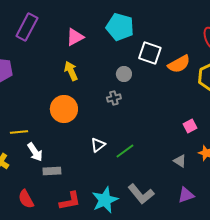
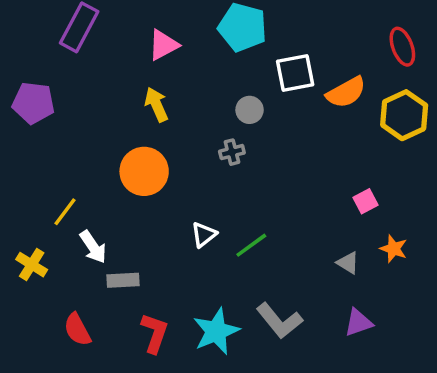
white square: (150, 53) -> (295, 73), turned -30
yellow line: (19, 132) -> (65, 212), turned -48
red L-shape: (70, 201) -> (155, 333), turned -60

